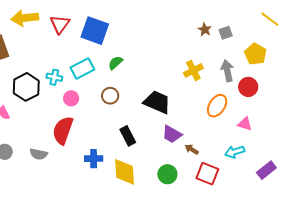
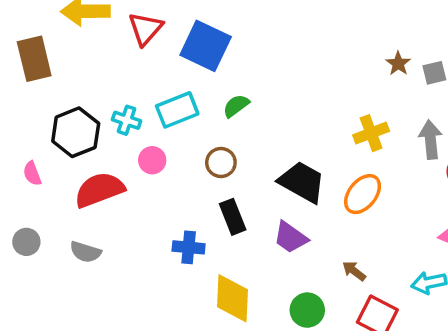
orange ellipse: (217, 106) -> (363, 194), moved
red semicircle: (63, 130) -> (99, 190), moved, turned 44
purple trapezoid: (172, 134) -> (291, 237), moved
black rectangle: (128, 136) -> (233, 217), moved
blue cross: (94, 159) -> (189, 247), moved

